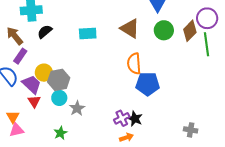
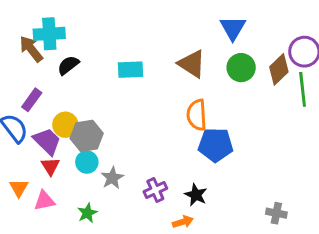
brown arrow: (15, 36) -> (31, 49), moved
purple cross: (122, 118) -> (155, 190), moved
pink triangle: (17, 130) -> (44, 201), moved

